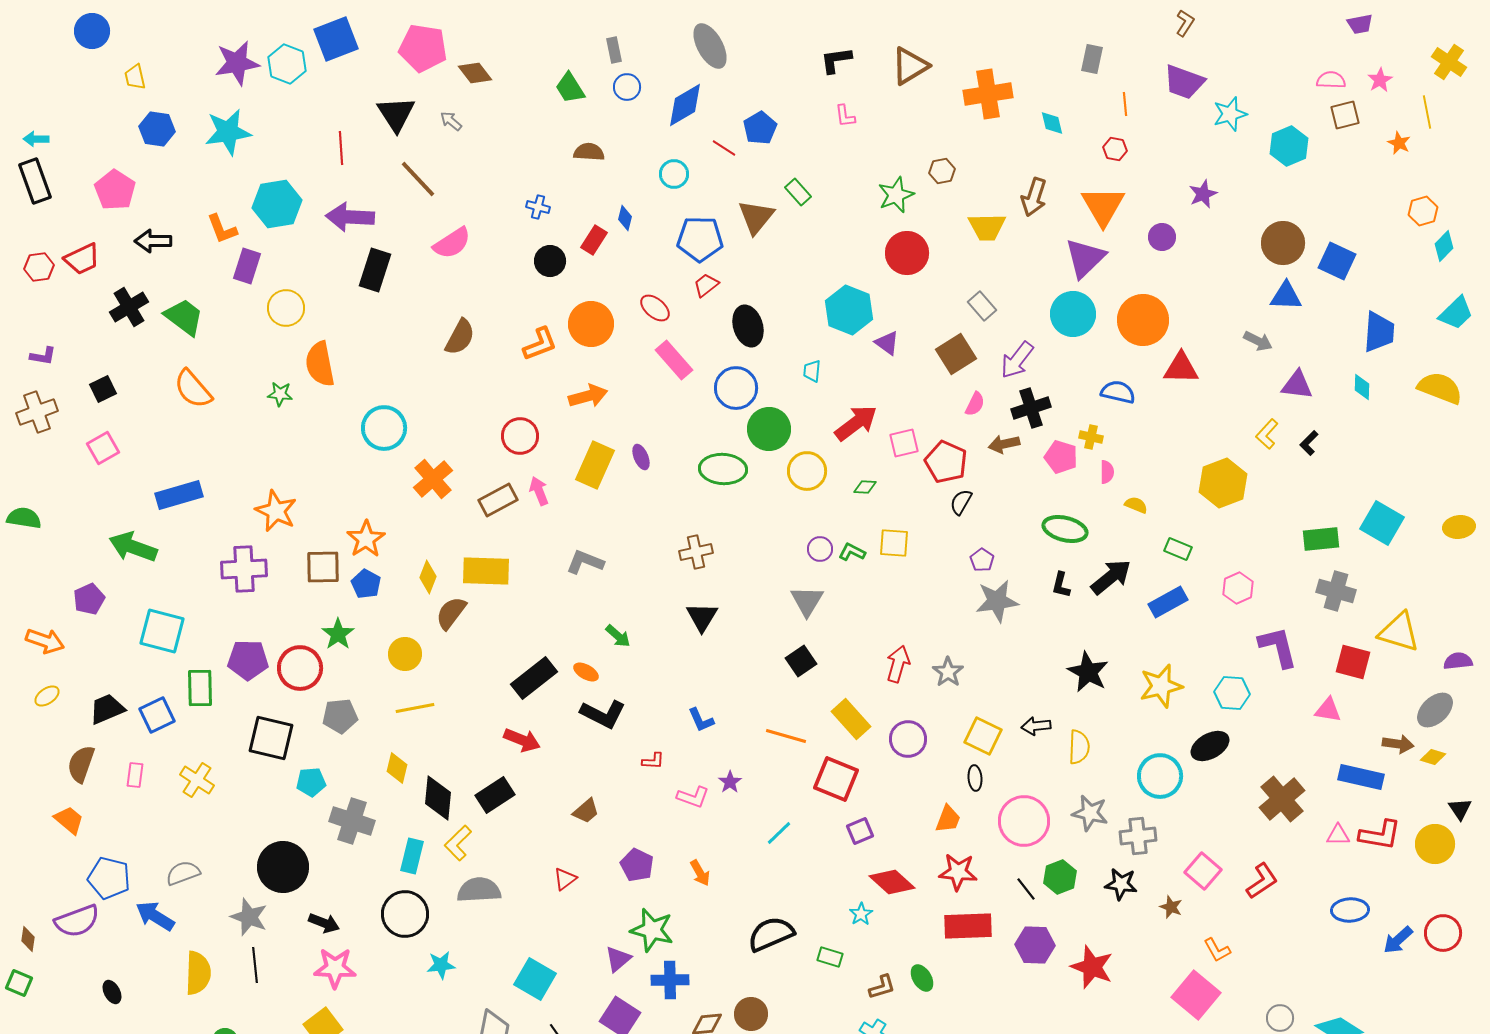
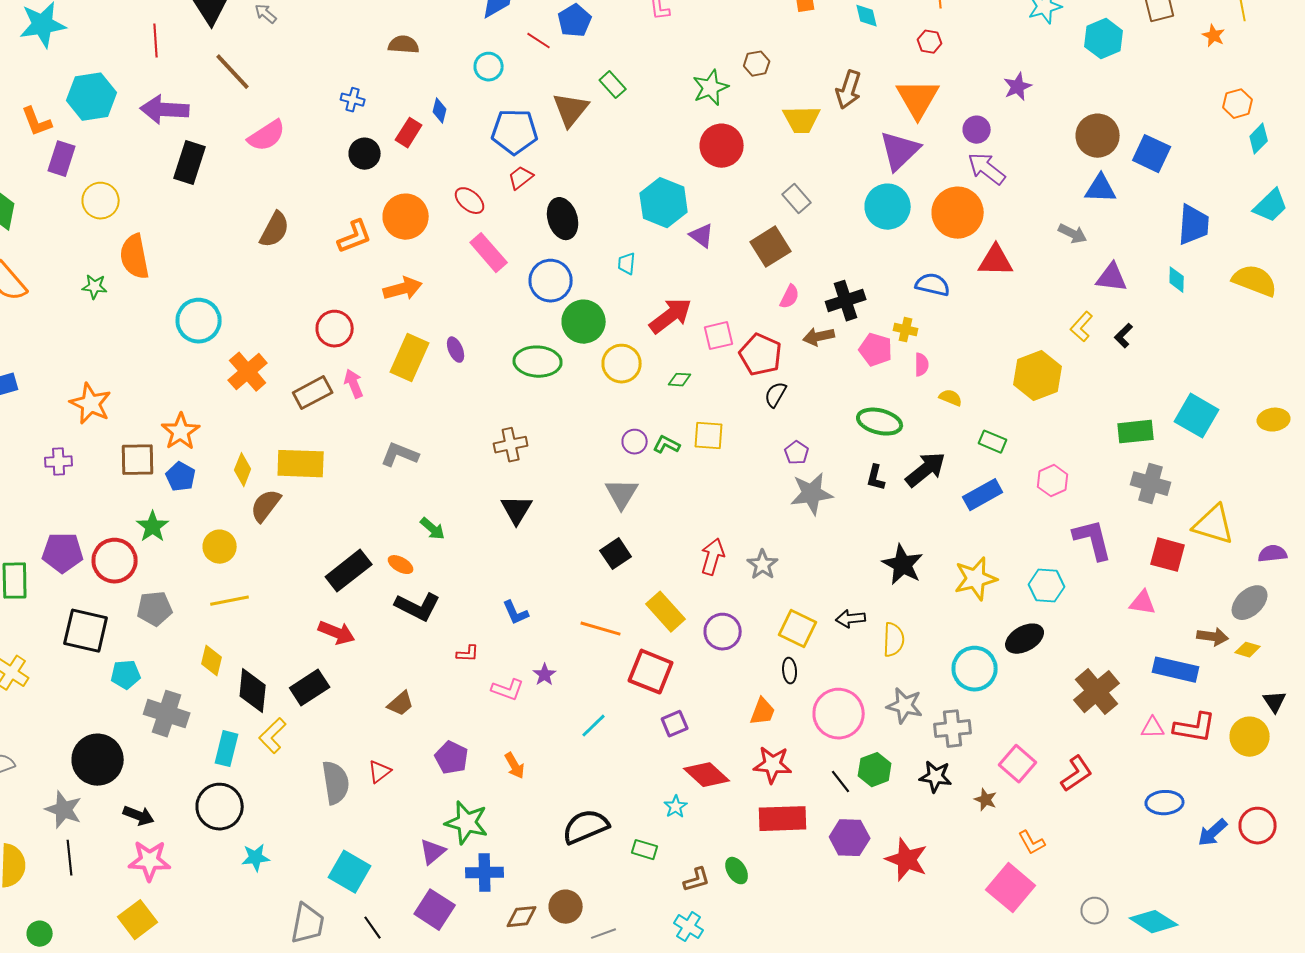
purple arrow: (1017, 360) -> (987, 169), moved, turned 90
purple cross: (244, 569) -> (59, 462), size x0.6
gray semicircle: (479, 890) -> (336, 783), moved, turned 84

